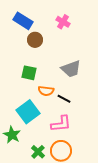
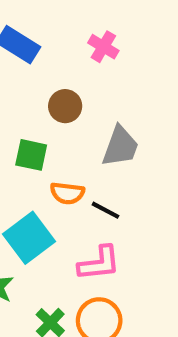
brown circle: (35, 40) -> (65, 106), moved
gray trapezoid: (71, 69) -> (120, 146), turned -50

